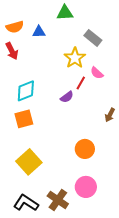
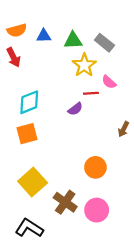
green triangle: (65, 13) -> (73, 40), moved
red line: (81, 83) -> (91, 93), turned 56
brown cross: (58, 200) -> (65, 202), moved

